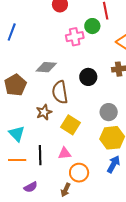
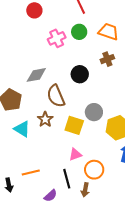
green circle: (92, 26) -> (79, 32), moved
gray circle: (109, 112) -> (94, 112), moved
cyan triangle: (17, 134) -> (22, 129), moved
black line: (40, 155) -> (67, 179), moved

